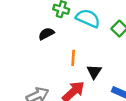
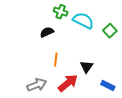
orange line: (73, 58) -> (56, 59), moved

